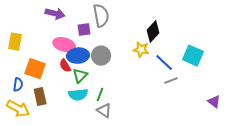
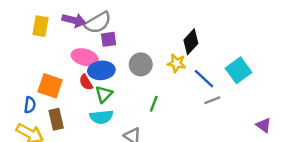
gray semicircle: (101, 16) -> (98, 23), moved, turned 70
yellow rectangle: (15, 42) -> (41, 26), moved
gray circle: (101, 56) -> (141, 64), moved
cyan square: (193, 56) -> (239, 70), turned 30
green line: (100, 95) -> (154, 104), moved

